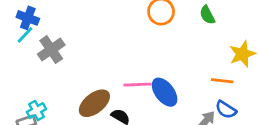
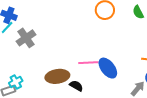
brown ellipse: (94, 103) -> (57, 76), turned 30

